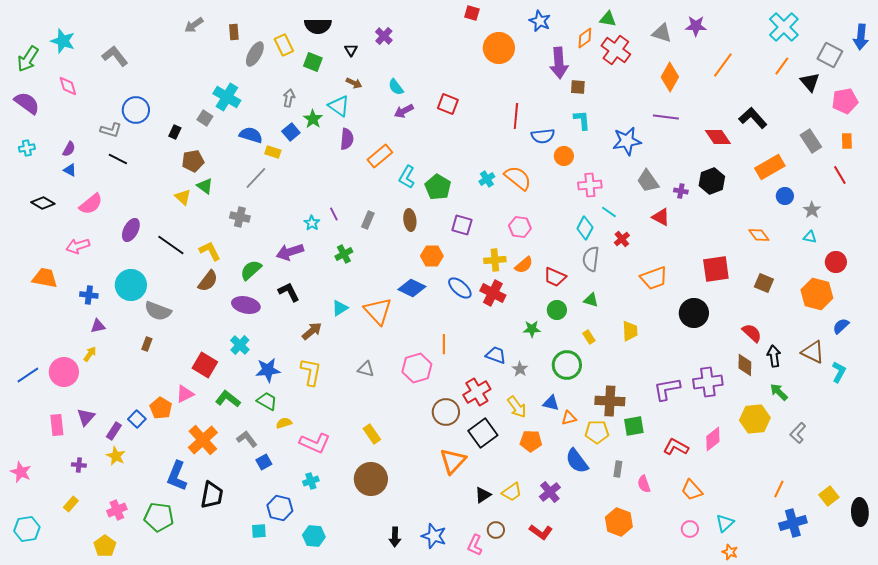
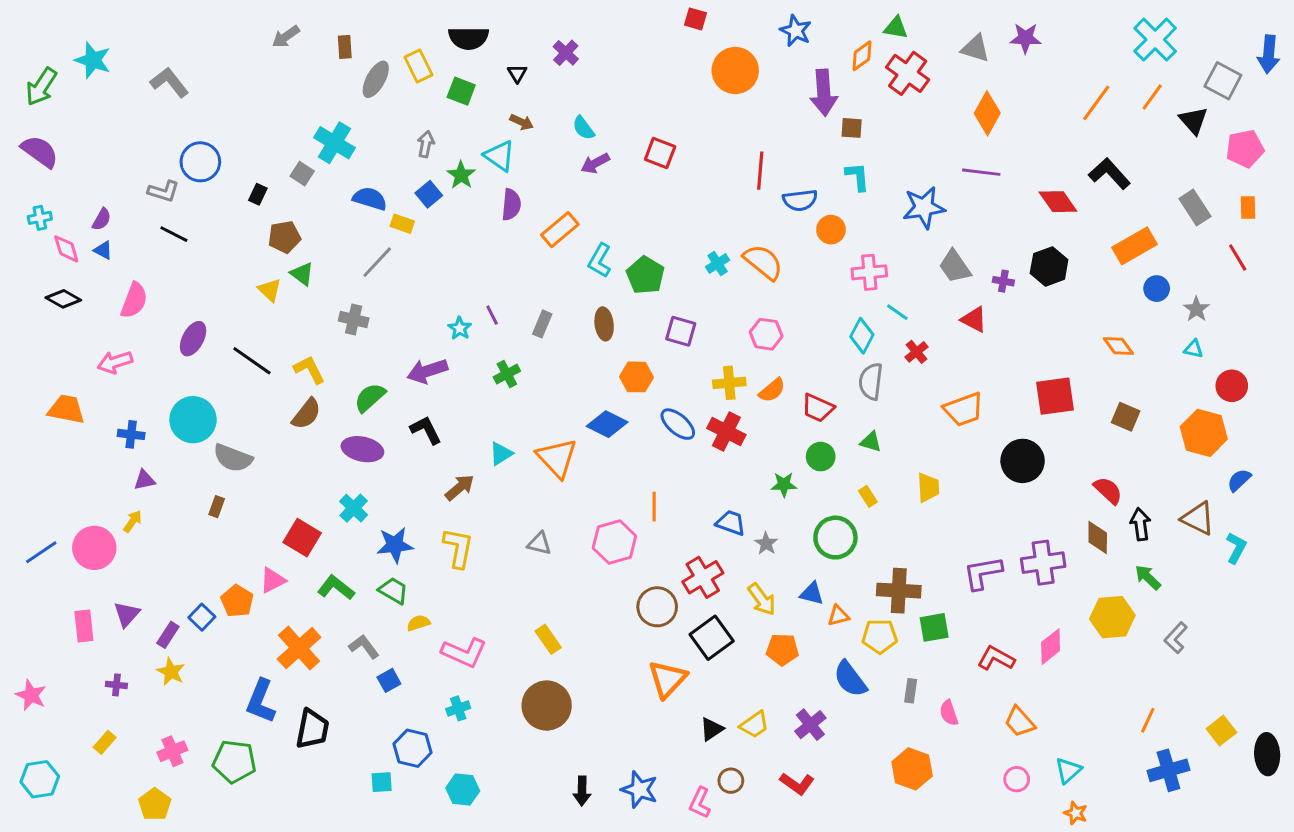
orange line: (723, 65) -> (1096, 103), moved
pink diamond: (68, 86) -> (66, 249), moved
pink semicircle: (91, 204) -> (134, 300), turned -30

